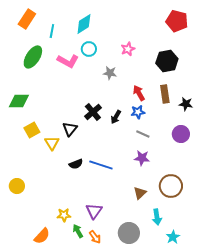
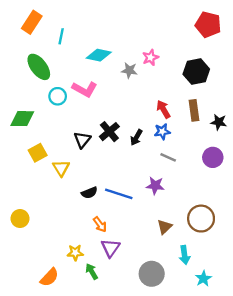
cyan diamond: (84, 24) -> (99, 55), moved, turned 45
cyan circle: (89, 49) -> (58, 96), moved
green ellipse: (33, 57) -> (39, 67), turned -70
pink L-shape: (68, 61) -> (85, 89), moved
gray star: (110, 73) -> (129, 70), moved
black triangle: (70, 129) -> (82, 140), moved
purple star: (142, 158) -> (155, 186), moved
orange arrow: (95, 237) -> (100, 224), moved

